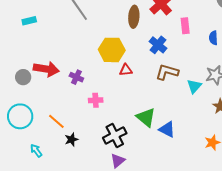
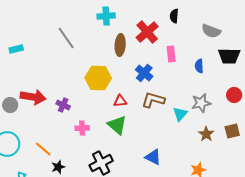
red triangle: (126, 70) -> (120, 101), moved
green triangle: (146, 117) -> (117, 125), moved

